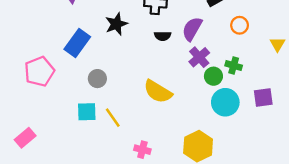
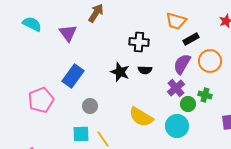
black star: (116, 24) -> (120, 72), moved, turned -30
orange circle: (240, 25) -> (210, 61), size x1.5
purple semicircle: (192, 29) -> (182, 64), moved
cyan circle: (225, 102) -> (177, 126), moved

